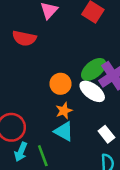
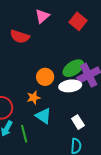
white ellipse: (92, 91) -> (70, 86), turned -50
orange star: (64, 111) -> (34, 98), moved

